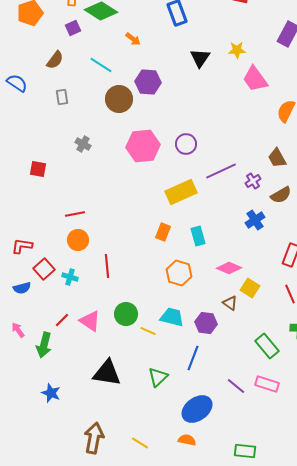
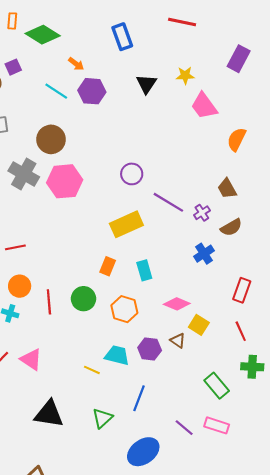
purple square: (73, 28) -> (13, 67), moved
cyan line: (101, 65) -> (56, 91), moved
purple hexagon: (148, 82) -> (92, 91), moved
brown circle: (119, 99) -> (51, 139), moved
gray cross: (83, 144) -> (24, 174), size x1.8
pink hexagon: (143, 146) -> (65, 181), moved
purple line: (221, 171) -> (168, 202), turned 56
orange circle: (78, 240) -> (20, 286), moved
green circle: (126, 314) -> (84, 299), moved
purple hexagon: (206, 323) -> (150, 349), moved

